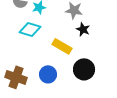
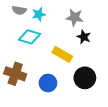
brown cross: (16, 77) -> (15, 74), moved

